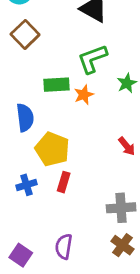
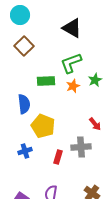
orange star: (84, 95) -> (73, 86), moved
red rectangle: (64, 182) -> (58, 157), moved
gray cross: (121, 208) -> (81, 147), moved

